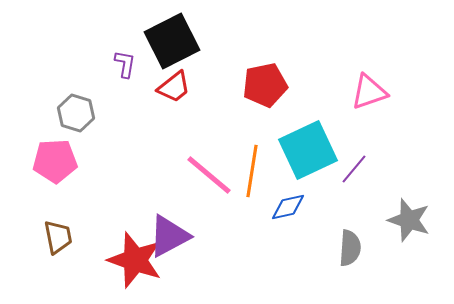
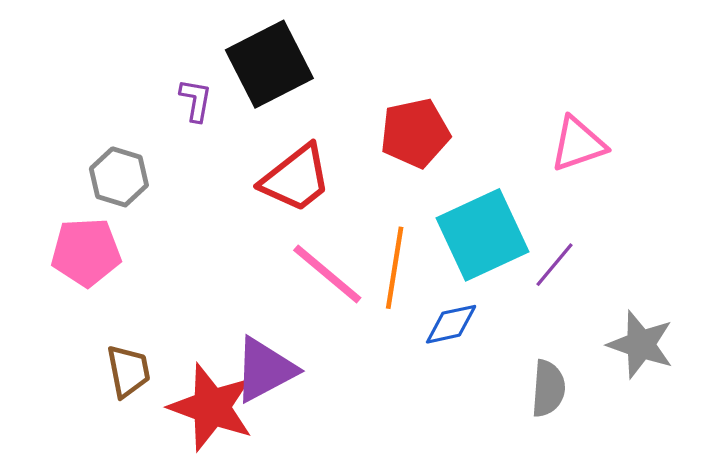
red trapezoid: (174, 87) -> (296, 178), moved, size x1.4
brown trapezoid: (58, 237) -> (128, 371), moved

